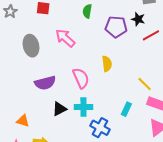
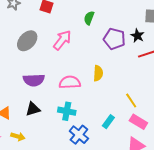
pink arrow: (65, 38) -> (62, 40), turned 75
gray ellipse: (31, 46) -> (27, 41), turned 45
pink semicircle: (81, 78) -> (70, 82), turned -80
black triangle: (59, 109) -> (33, 109), moved

